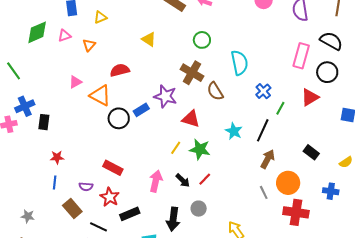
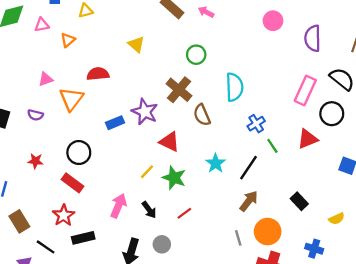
orange triangle: (100, 95) -> (71, 99), turned 30
green line: (280, 108) -> (272, 146), turned -72
black circle: (119, 118) -> (79, 152), moved
red star: (57, 157) -> (35, 161), moved
red line: (205, 179) -> (184, 213), moved
purple semicircle: (86, 187) -> (35, 115), moved

